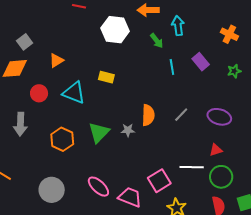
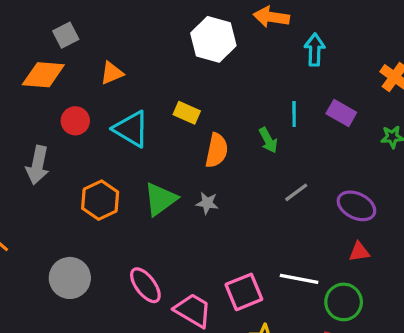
green arrow: (157, 41) -> (268, 140), moved
purple rectangle: (201, 62) -> (341, 113), turned -30
orange semicircle: (148, 115) -> (217, 150), moved
red triangle: (216, 150) -> (359, 252), moved

